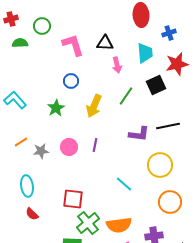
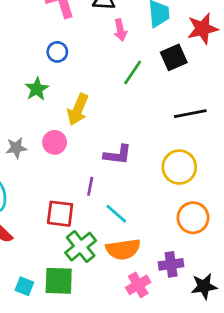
yellow arrow: (94, 106) -> (78, 109), moved
purple L-shape: (139, 134) -> (118, 155), moved
purple line: (95, 145) -> (90, 186), moved
cyan line: (124, 184) -> (116, 214), moved

